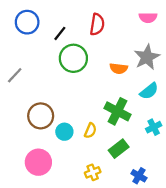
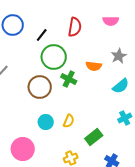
pink semicircle: (148, 18) -> (111, 21), moved
gray star: (147, 57) -> (119, 56), size x0.7
green cross: (117, 111) -> (69, 79), moved, size x0.7
brown circle: (41, 116) -> (40, 87), moved

